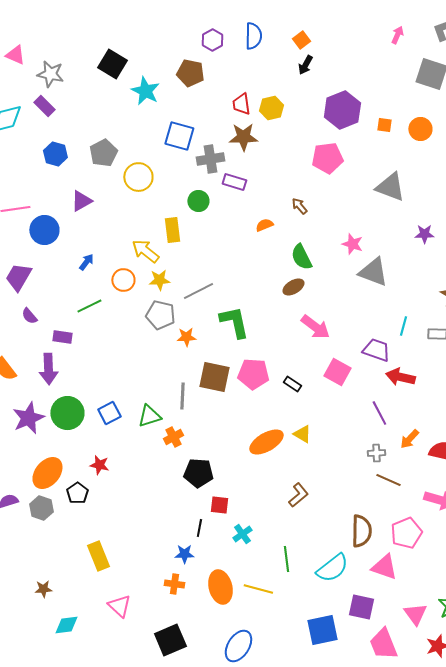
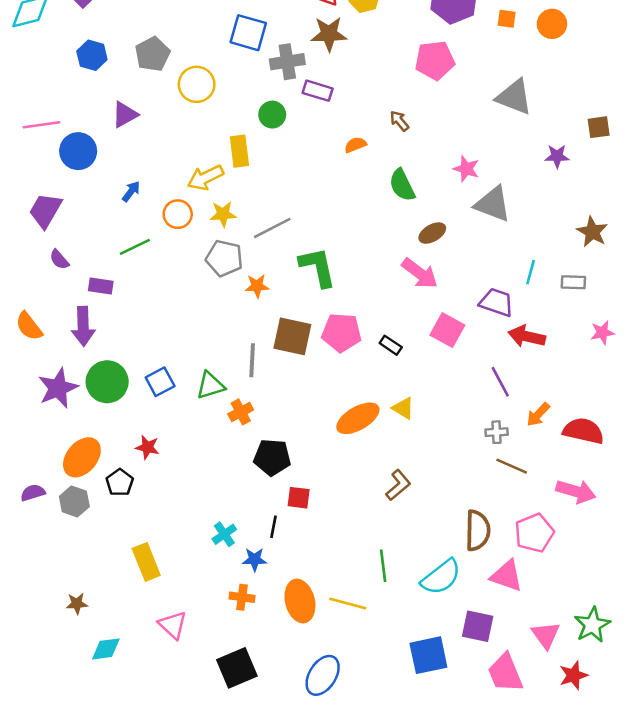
yellow arrow: (145, 251) -> (205, 178), turned -64
brown ellipse: (293, 287) -> (432, 233), moved
cyan cross: (242, 534) -> (224, 534), moved

